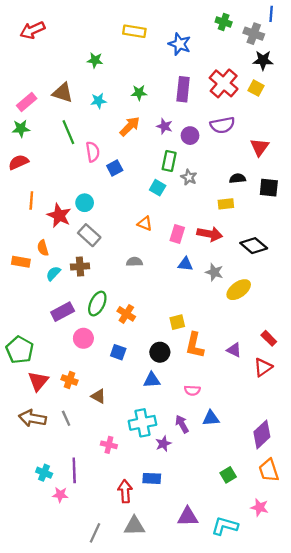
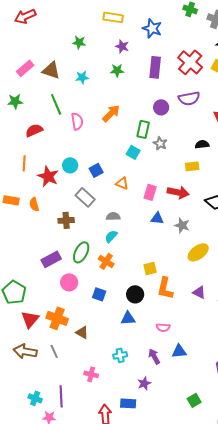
pink rectangle: (27, 102) -> (25, 68), moved
orange arrow: (130, 126) -> (111, 113), moved
purple star: (165, 126) -> (122, 46), moved
red semicircle: (19, 162) -> (34, 130), moved
blue square: (115, 168) -> (96, 170), moved
gray rectangle: (89, 235) -> (85, 197), moved
orange rectangle: (21, 262) -> (11, 200), moved
cyan semicircle: (53, 273) -> (111, 236), moved
yellow ellipse: (239, 290) -> (198, 252), moved
orange cross: (70, 380) -> (57, 318), size x1.5
cyan cross: (142, 423) -> (120, 355), size x0.6
purple star: (163, 444) -> (144, 383), moved

